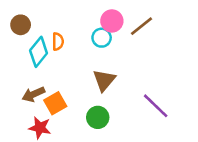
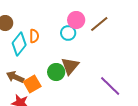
brown arrow: (33, 94) -> (15, 77), turned 48
green circle: (98, 117) -> (56, 72), moved

